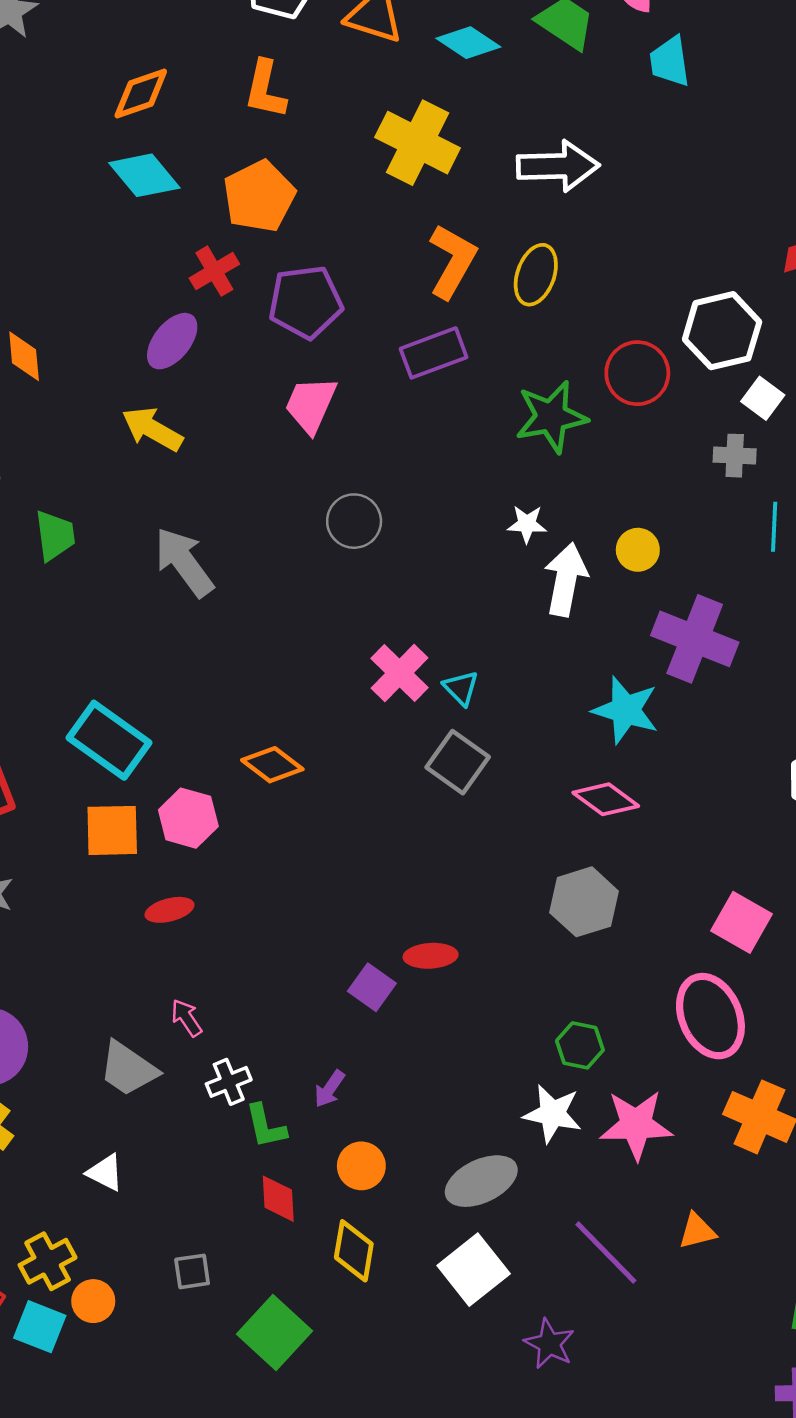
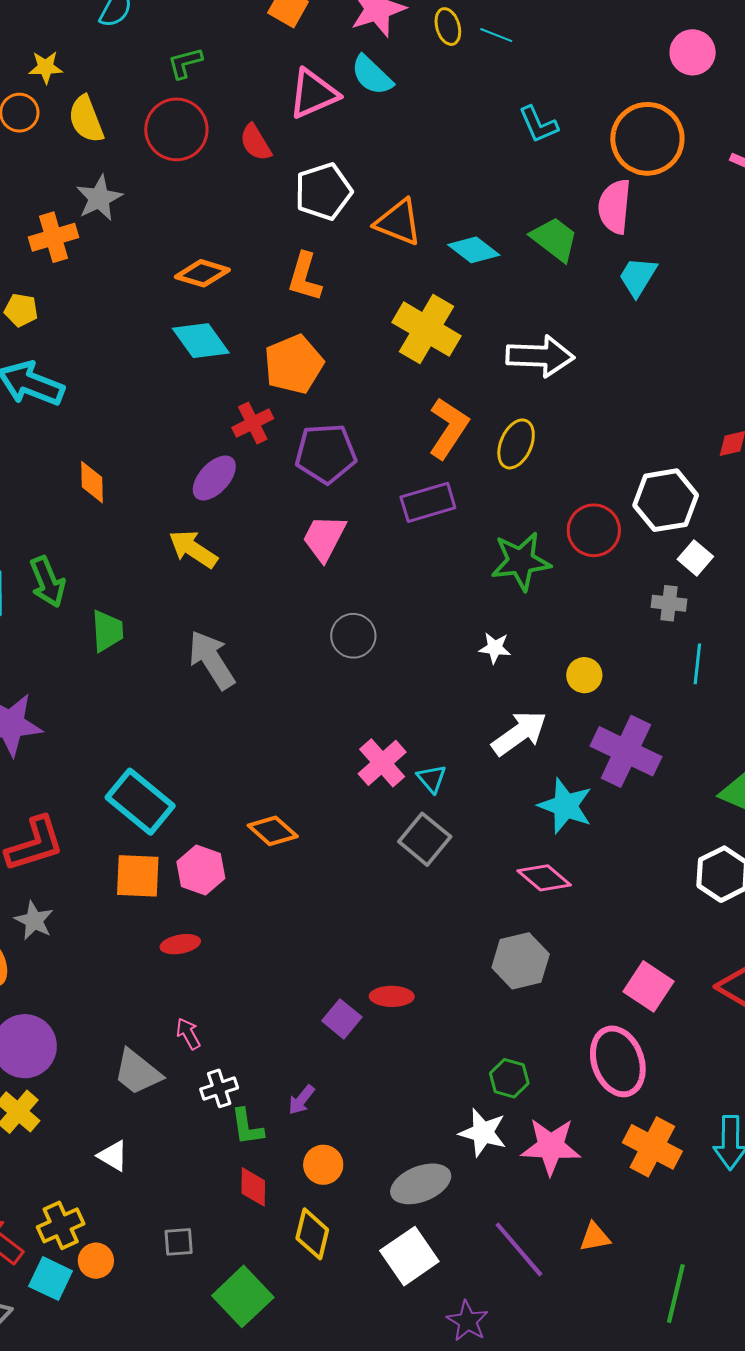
cyan trapezoid: (670, 62) -> (638, 277), turned 36
orange diamond: (141, 94) -> (202, 273), turned 32
white arrow: (566, 579) -> (519, 733), moved, turned 40

